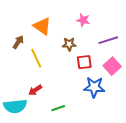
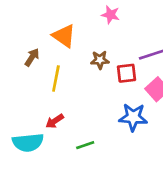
pink star: (83, 20) -> (111, 15), moved
yellow line: (36, 58) -> (56, 79), turned 36
red square: (84, 62) -> (126, 73), moved

